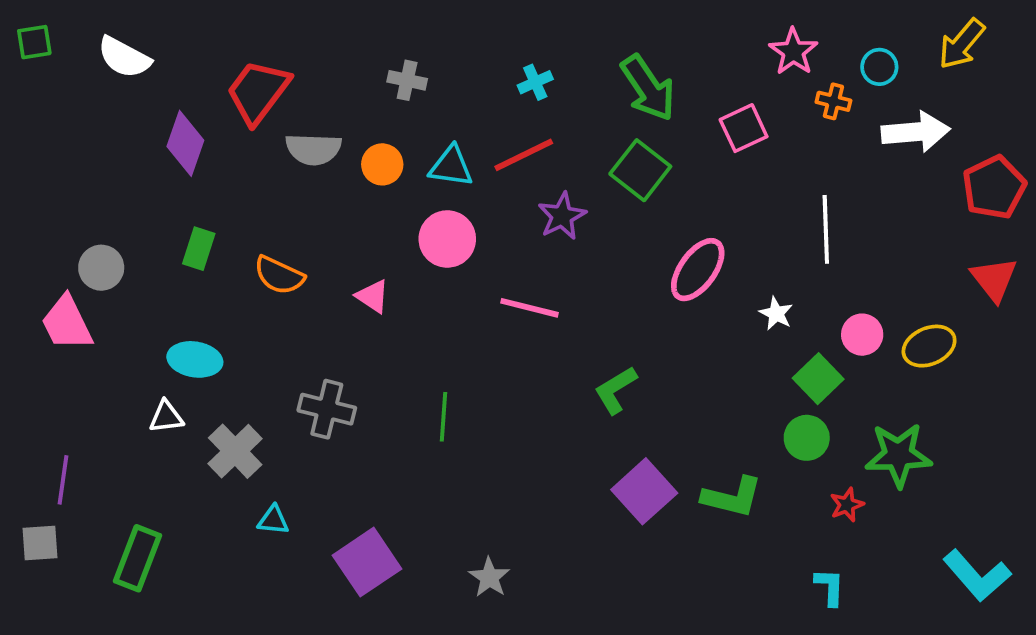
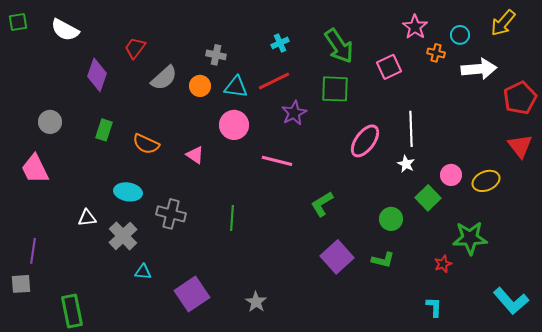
gray cross: (407, 80) -> (216, 55), moved
red trapezoid: (258, 92) -> (135, 48), size x0.6
gray semicircle: (313, 149) -> (164, 78), turned -44
green square: (640, 170) -> (335, 89), turned -36
white line: (826, 229) -> (411, 129), moved
gray circle: (101, 268) -> (50, 122), moved
cyan ellipse: (195, 359) -> (128, 192), moved
green circle: (807, 438) -> (391, 219), moved
green L-shape: (732, 497) -> (383, 260), size x0.7
green rectangle: (138, 558) -> (72, 311), moved, turned -32

